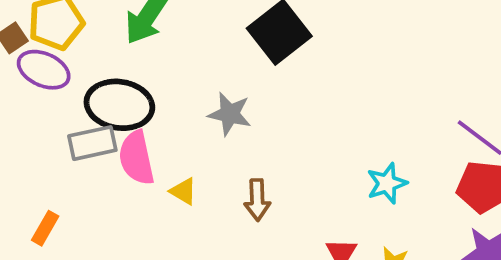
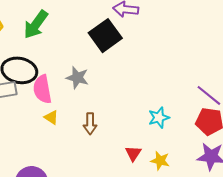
pink semicircle: (137, 158) -> (42, 89), moved

